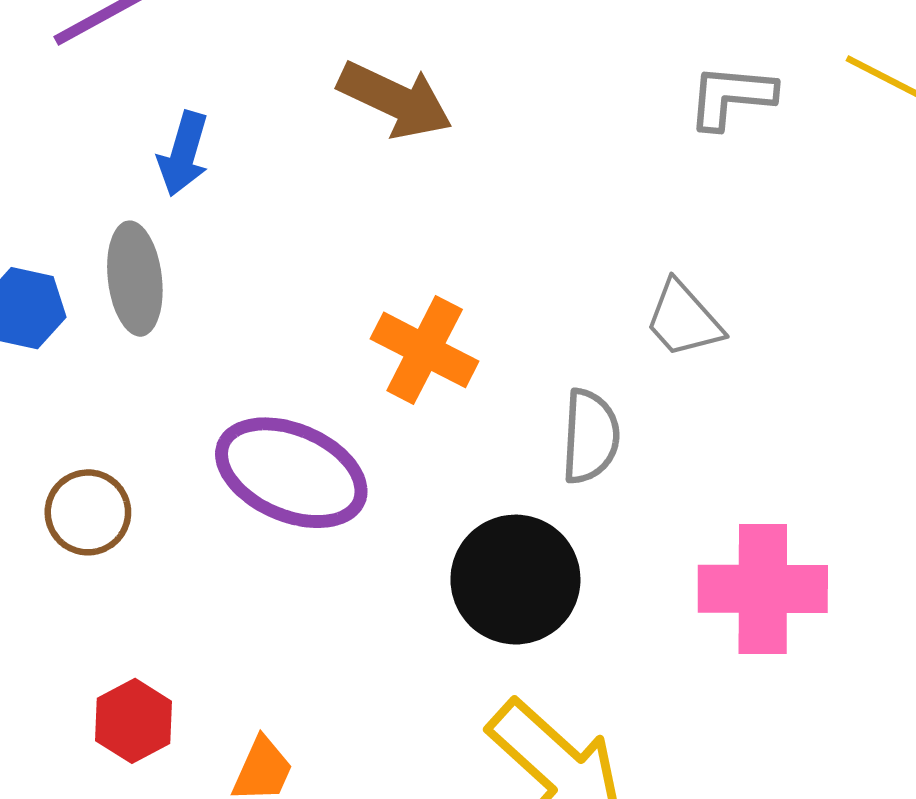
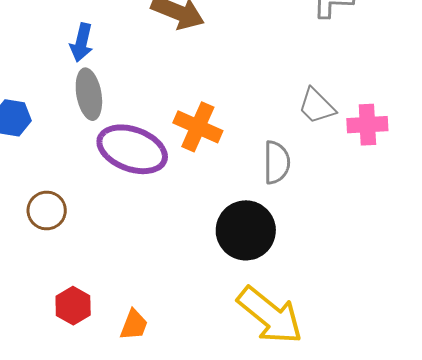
gray ellipse: (135, 279) -> (89, 94), moved
purple ellipse: (291, 473) -> (132, 149), moved
pink cross: (763, 589) -> (367, 125), moved, size x0.7

